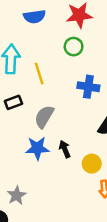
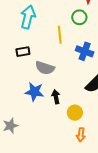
yellow line: (39, 73) -> (60, 35), moved
gray semicircle: (44, 117) -> (45, 68), turned -114

